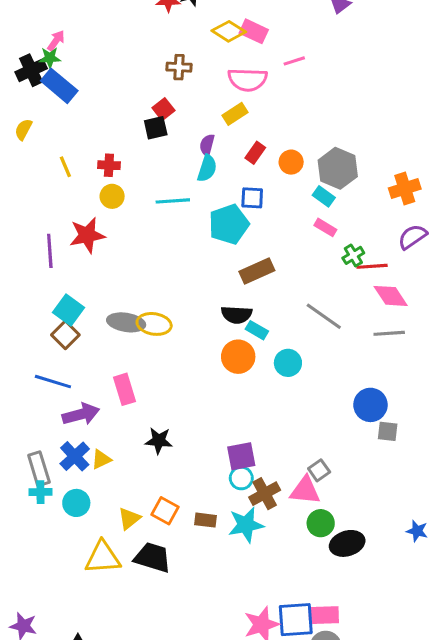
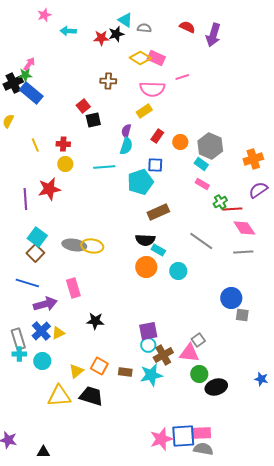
red square: (163, 109) -> (83, 106), moved

